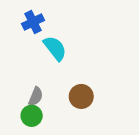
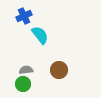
gray semicircle: (36, 96) -> (26, 70), turned -120

